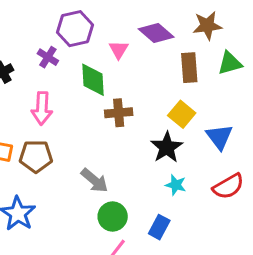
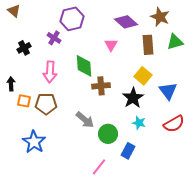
brown star: (207, 26) -> (160, 17), turned 30
pink triangle: (119, 50) -> (111, 45), moved
green diamond: (93, 80) -> (84, 66), moved
brown cross: (119, 113) -> (101, 86), moved
green circle: (113, 217) -> (108, 134), moved

